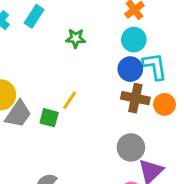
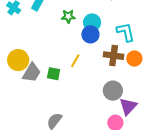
cyan circle: (134, 40) -> (92, 22), moved
blue circle: (130, 69) -> (90, 34), moved
yellow line: (70, 100) -> (75, 61), moved

